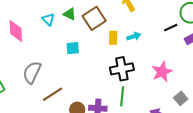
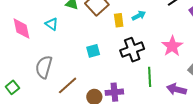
cyan triangle: (48, 19) -> (52, 24), moved
cyan square: (73, 48) -> (93, 51), moved
green line: (122, 96) -> (150, 77), moved

